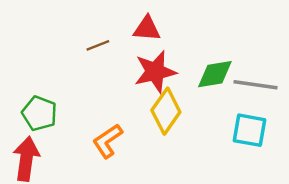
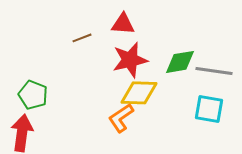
yellow diamond: (166, 111) -> (139, 93), turned 57
orange L-shape: (107, 141) -> (121, 118), moved

